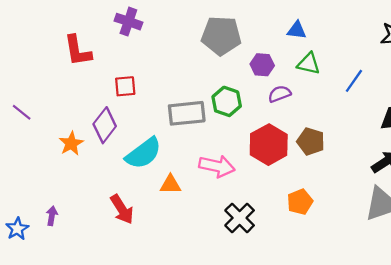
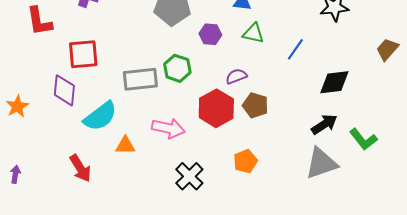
red square: (125, 86) -> (83, 54), size x1.5
purple semicircle: (279, 94) -> (236, 76), moved
purple diamond: (105, 125) -> (64, 90), turned -32
orange star: (71, 144) -> (17, 106), moved

